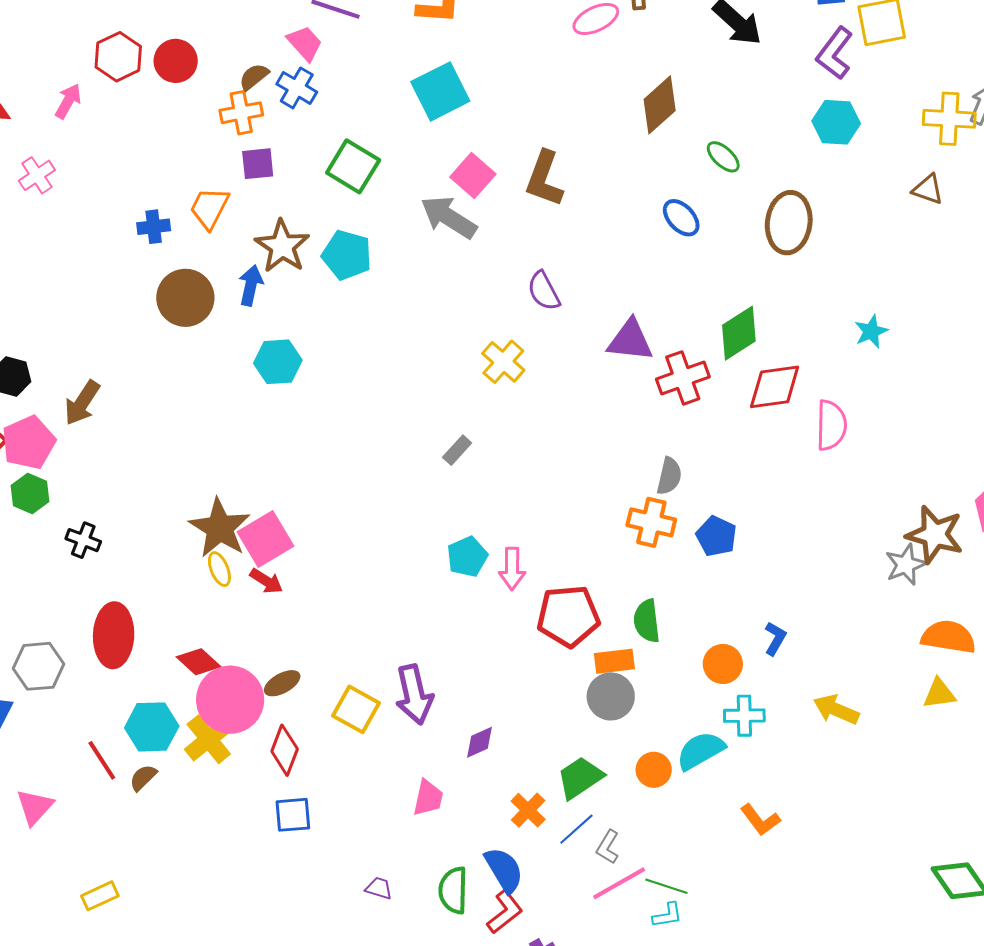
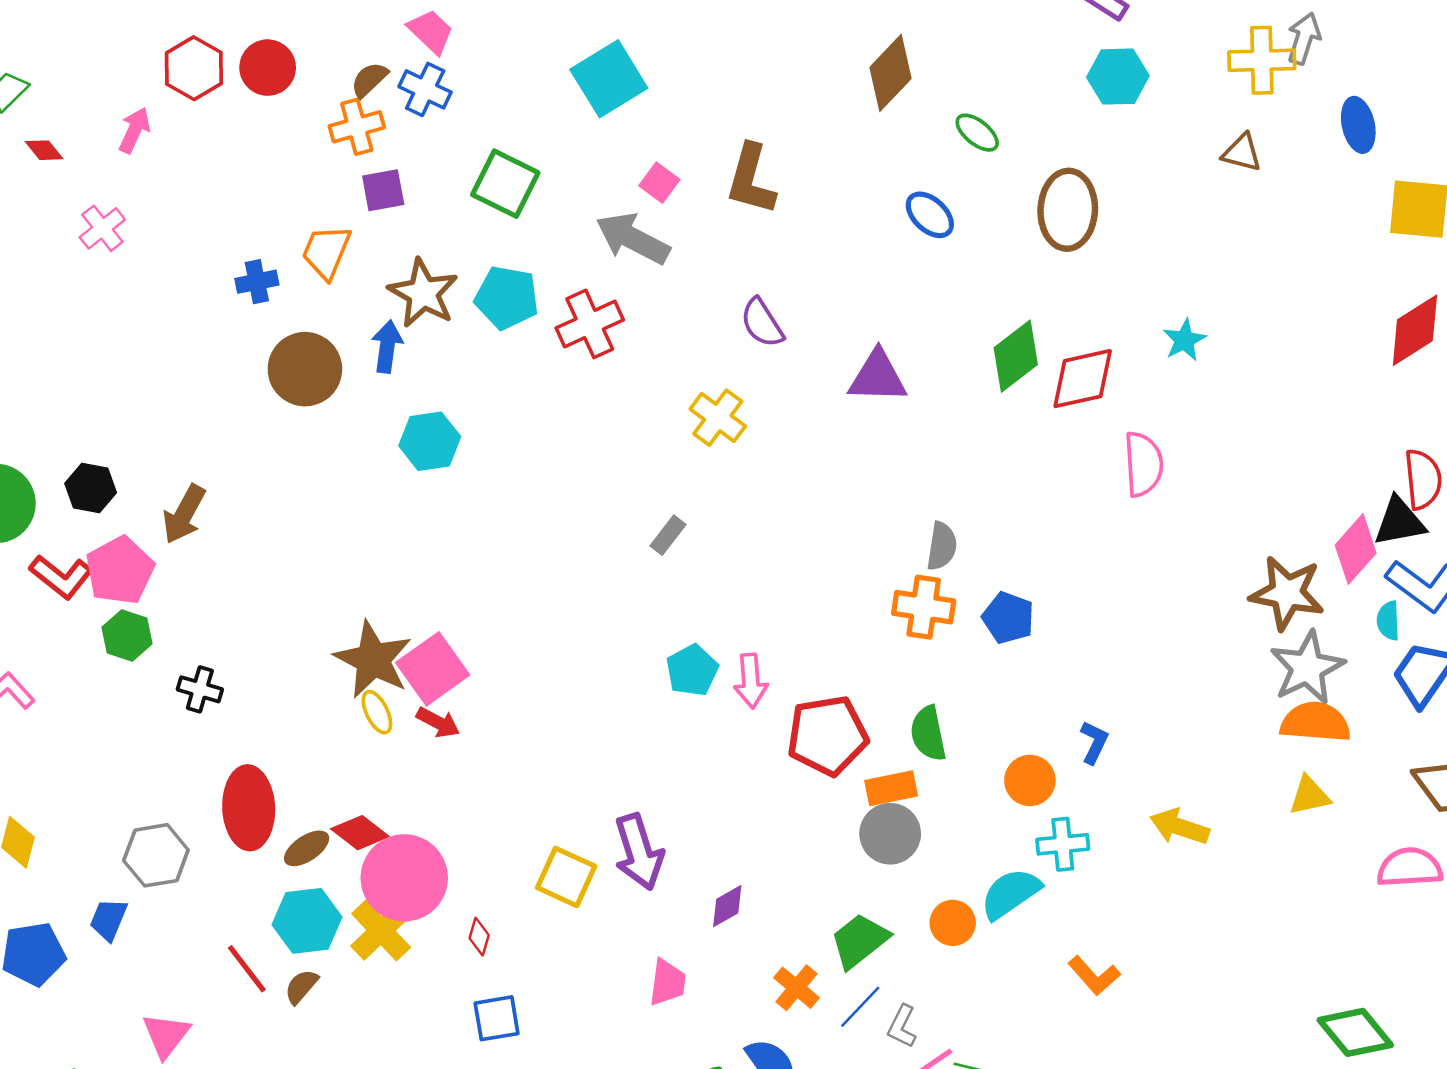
pink square: (473, 175) -> (659, 183), size x0.7
red cross: (683, 378) -> (590, 324), moved
red diamond: (775, 387) -> (1083, 379), moved
gray star: (906, 565) -> (1307, 668), moved, size x1.4
brown ellipse: (282, 683) -> (307, 848), moved
red diamond: (285, 750) -> (479, 937), size x0.6

